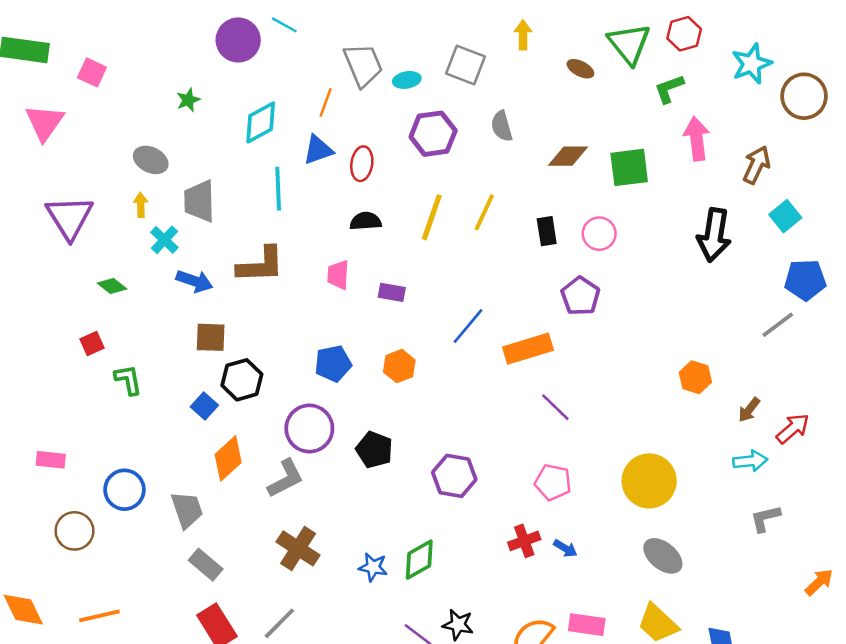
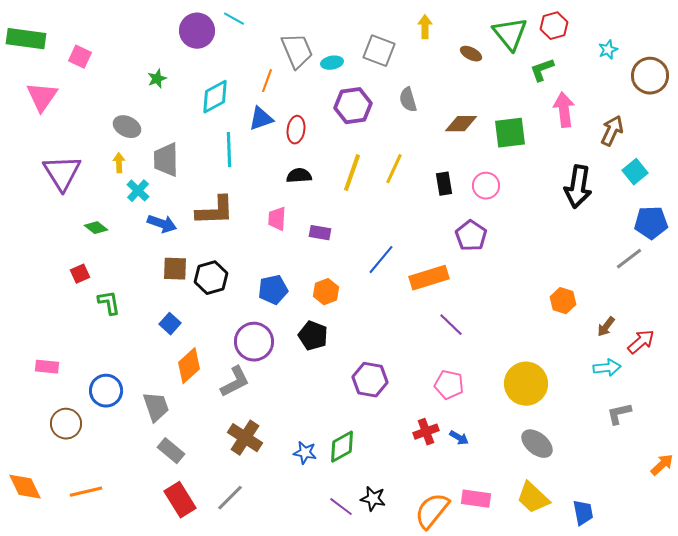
cyan star: (752, 64) -> (608, 50), size x0.6
black hexagon: (242, 380) -> (211, 278), moved
black pentagon: (374, 450) -> (313, 336), moved

